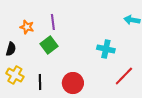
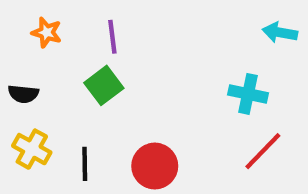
orange star: (27, 27) -> (47, 32), moved
black semicircle: (11, 49) -> (23, 94), turned 80
cyan cross: (106, 49) -> (248, 94), moved

